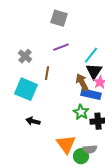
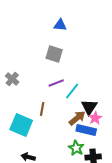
cyan line: (91, 55) -> (72, 91), moved
gray cross: (25, 56) -> (12, 79), moved
brown arrow: (82, 82) -> (77, 118), turned 78

